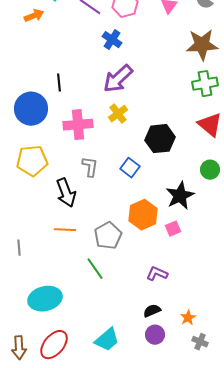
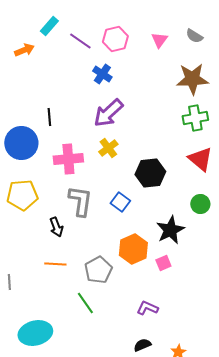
gray L-shape: (90, 167) -> (80, 201), size x1.5
black arrow: (66, 193) -> (56, 227), size x0.7

